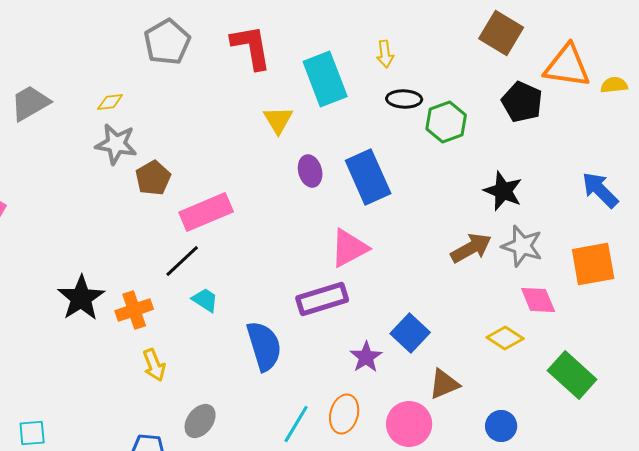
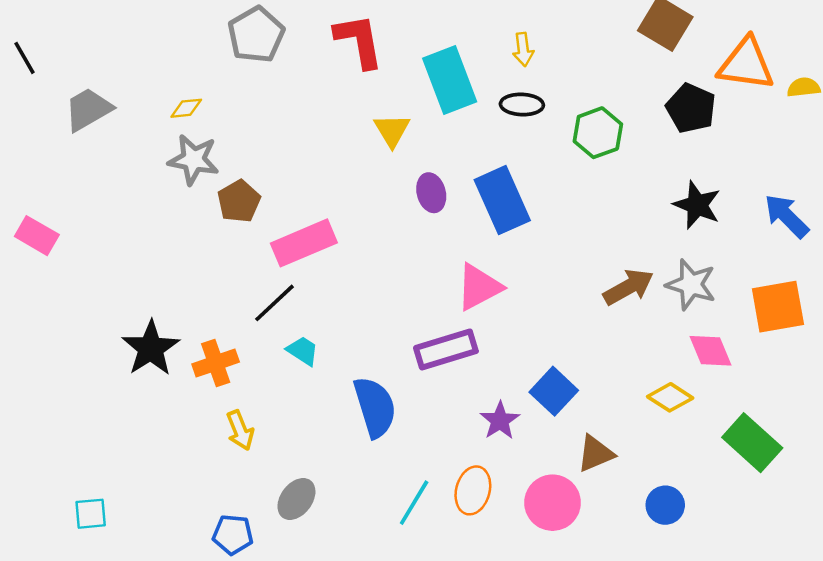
black ellipse: (404, 99) -> (522, 105), moved
black star: (503, 191) -> (697, 205), moved

